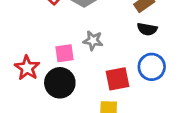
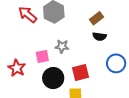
blue circle: (152, 67) -> (116, 63), moved
black circle: (60, 83) -> (53, 78), moved

